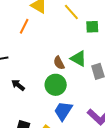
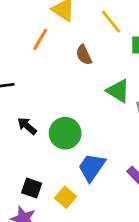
brown semicircle: (59, 63) -> (84, 55), moved
green circle: (56, 85) -> (65, 133), moved

